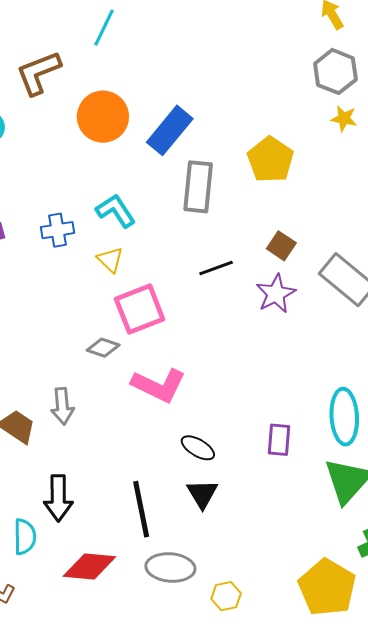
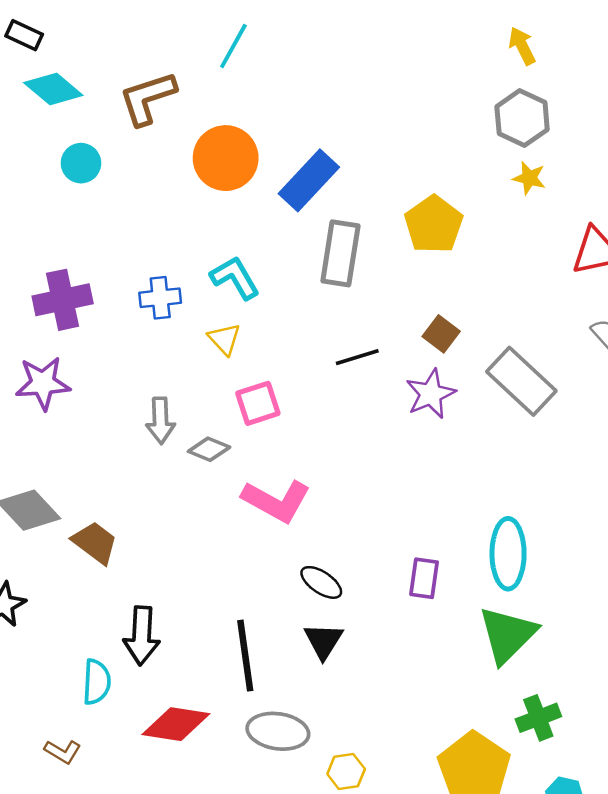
pink square: (140, 309) -> (258, 403), size x0.7
gray arrow: (62, 406) -> (160, 421), moved

